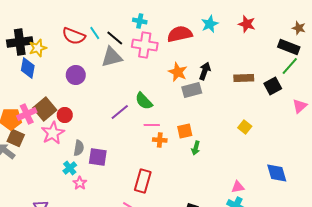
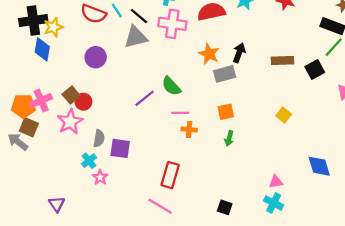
brown square: (45, 109) -> (71, 95), moved, size x0.7
orange square: (185, 131) -> (226, 112), moved

